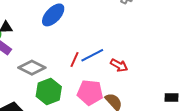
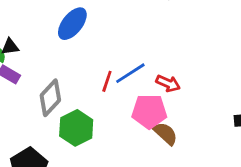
gray diamond: (32, 68) -> (50, 98), turned -68
pink pentagon: (90, 92) -> (149, 111), moved

